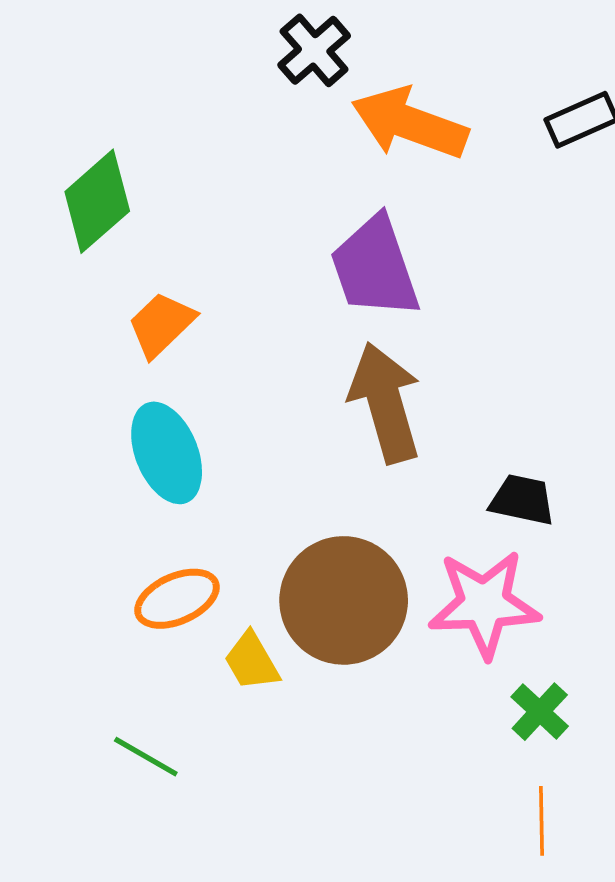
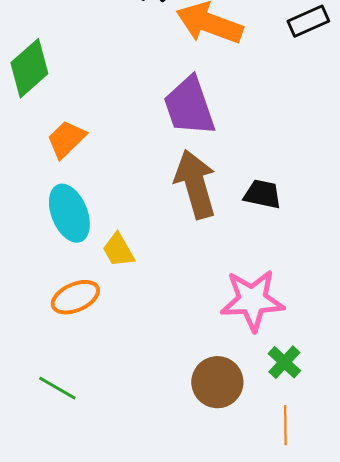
black trapezoid: (522, 500) -> (262, 194), moved
brown circle: (344, 600) -> (217, 382), moved, size x0.7
yellow trapezoid: (252, 661) -> (118, 250), moved

